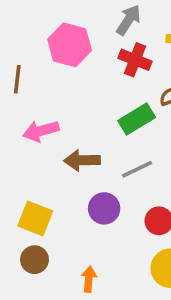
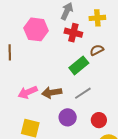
pink arrow: (41, 131) -> (28, 92), moved

